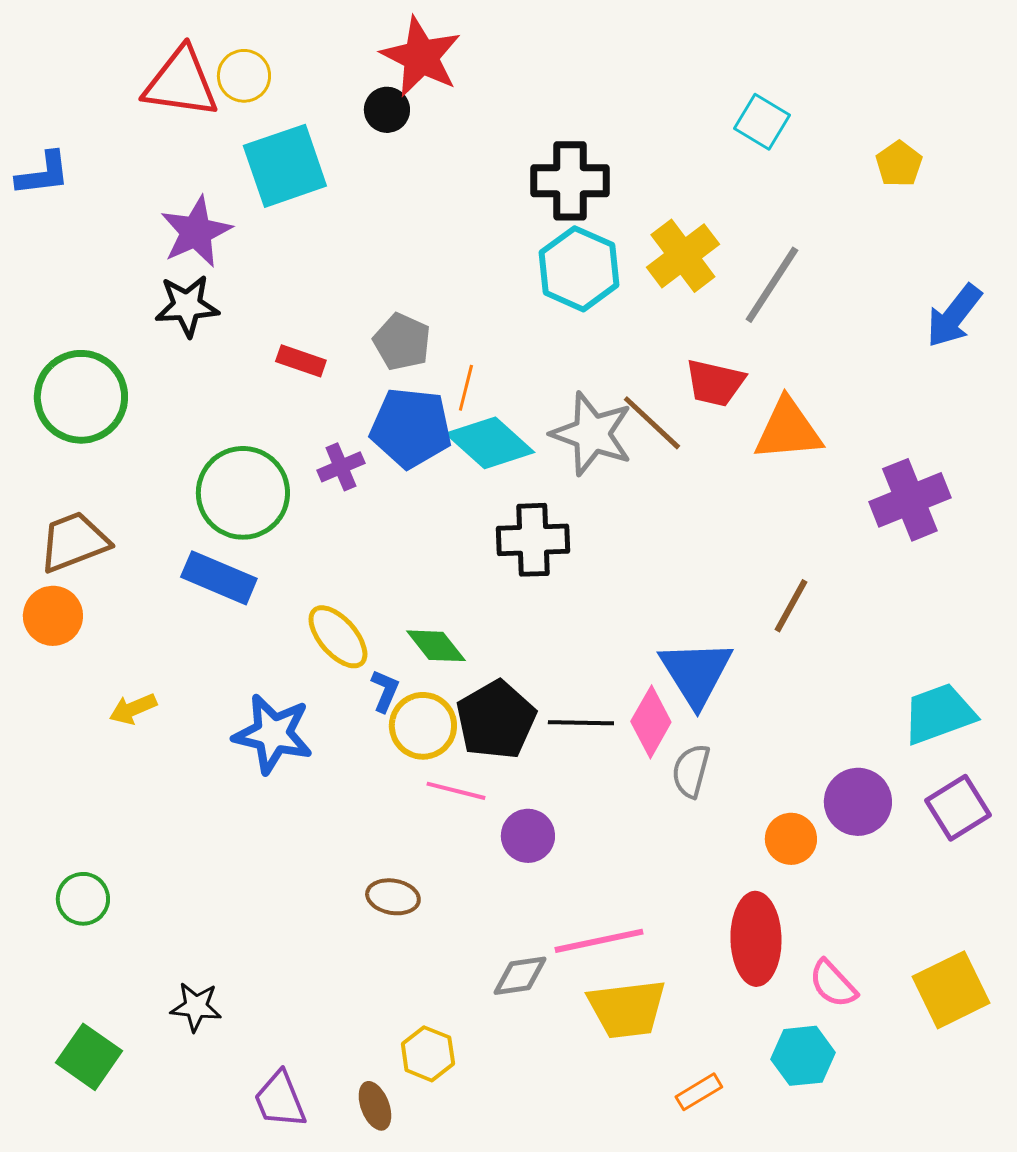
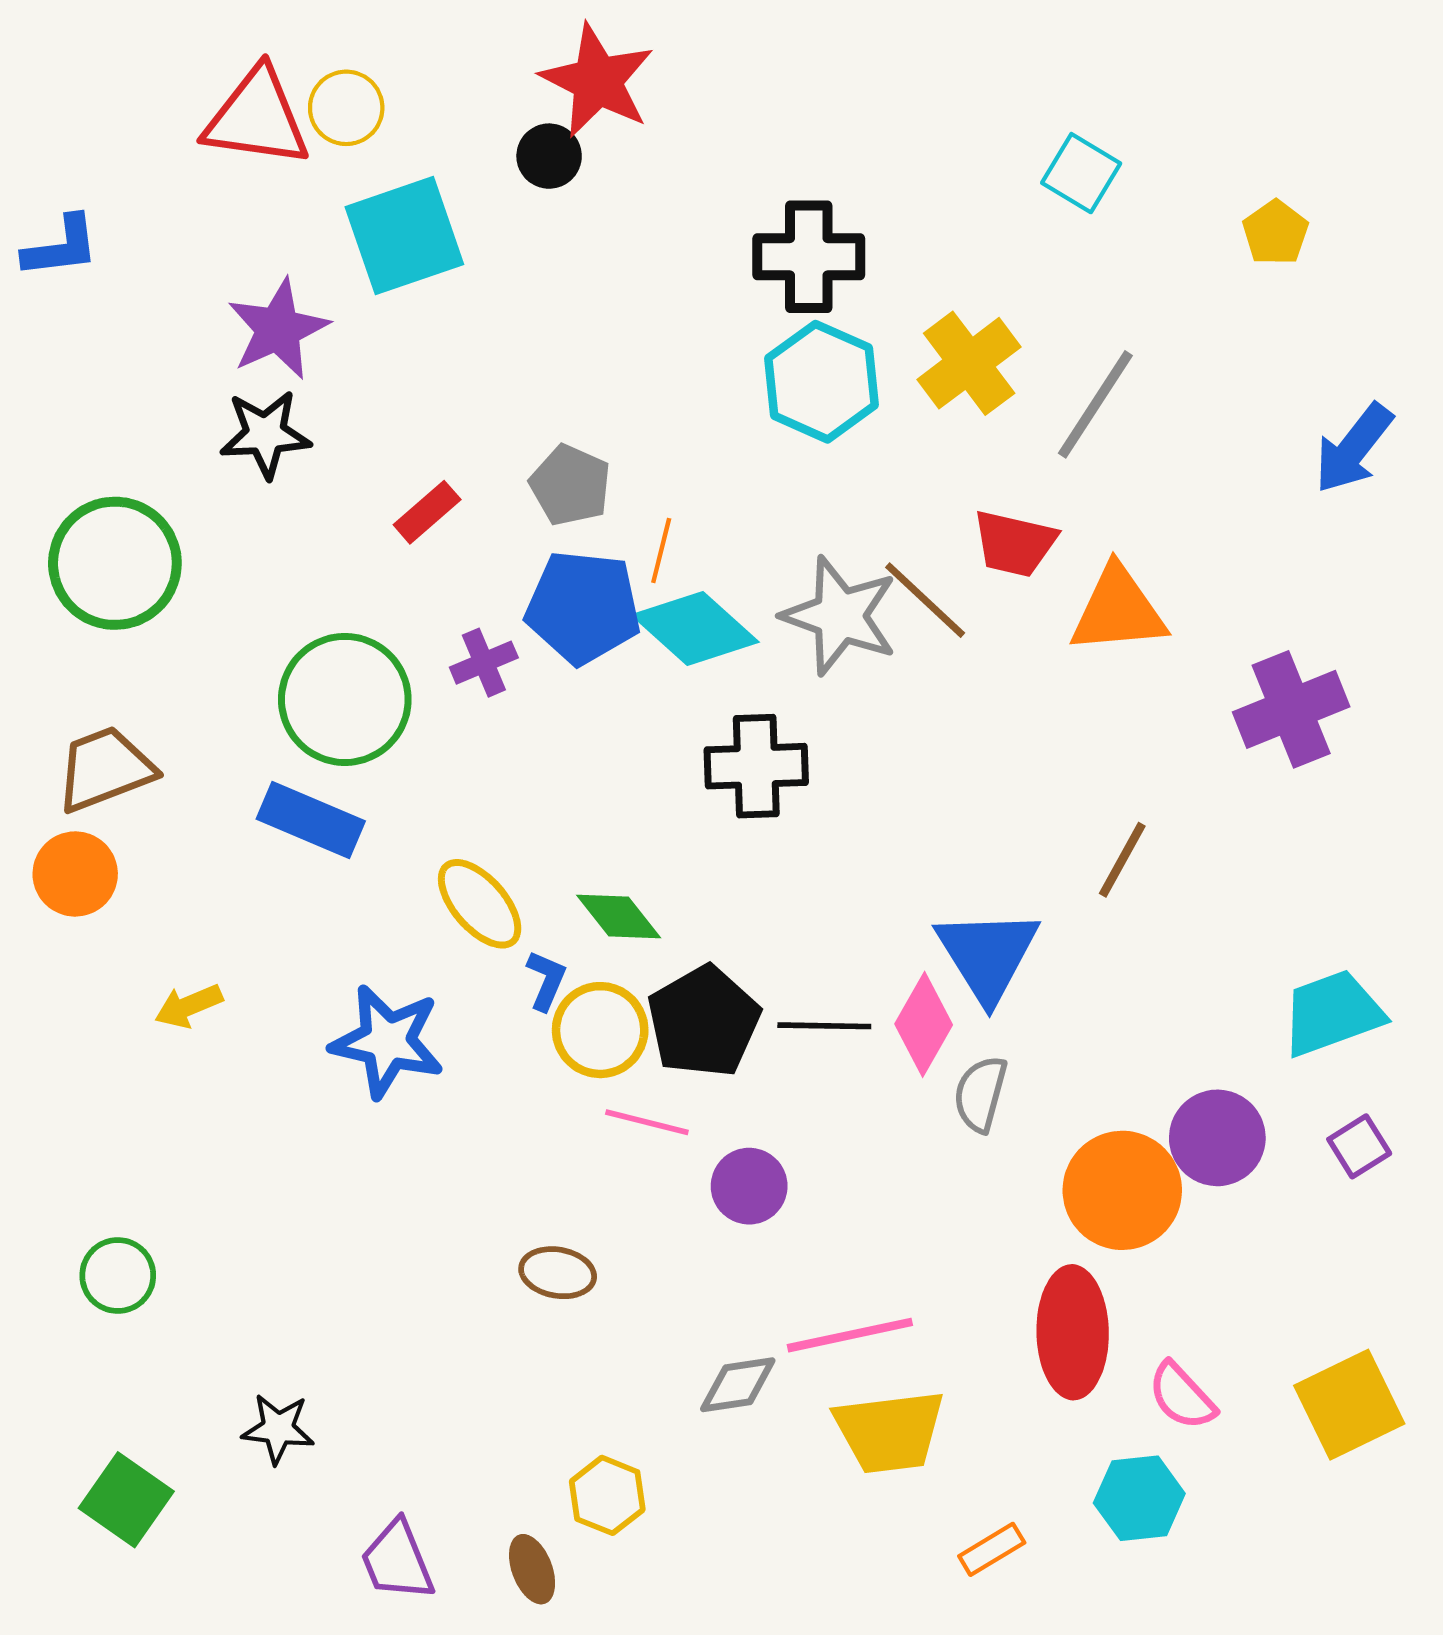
red rectangle: (301, 361) -> (427, 512), turned -60
purple square: (958, 808) -> (1359, 1146), size x0.7
orange circle: (791, 839) -> (1122, 1190), size x1.6

